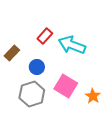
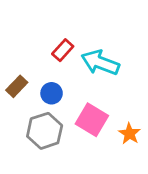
brown rectangle: (12, 53) -> (17, 86), moved

